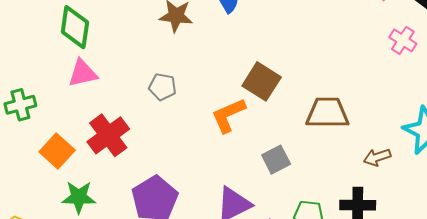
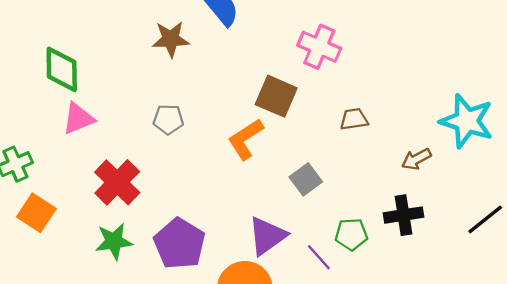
pink cross: (403, 40) -> (319, 47), moved, size x1.4
brown trapezoid: (327, 113) -> (354, 119), size x0.6
orange square: (57, 151) -> (36, 213), moved
green star: (79, 197) -> (114, 241), moved

